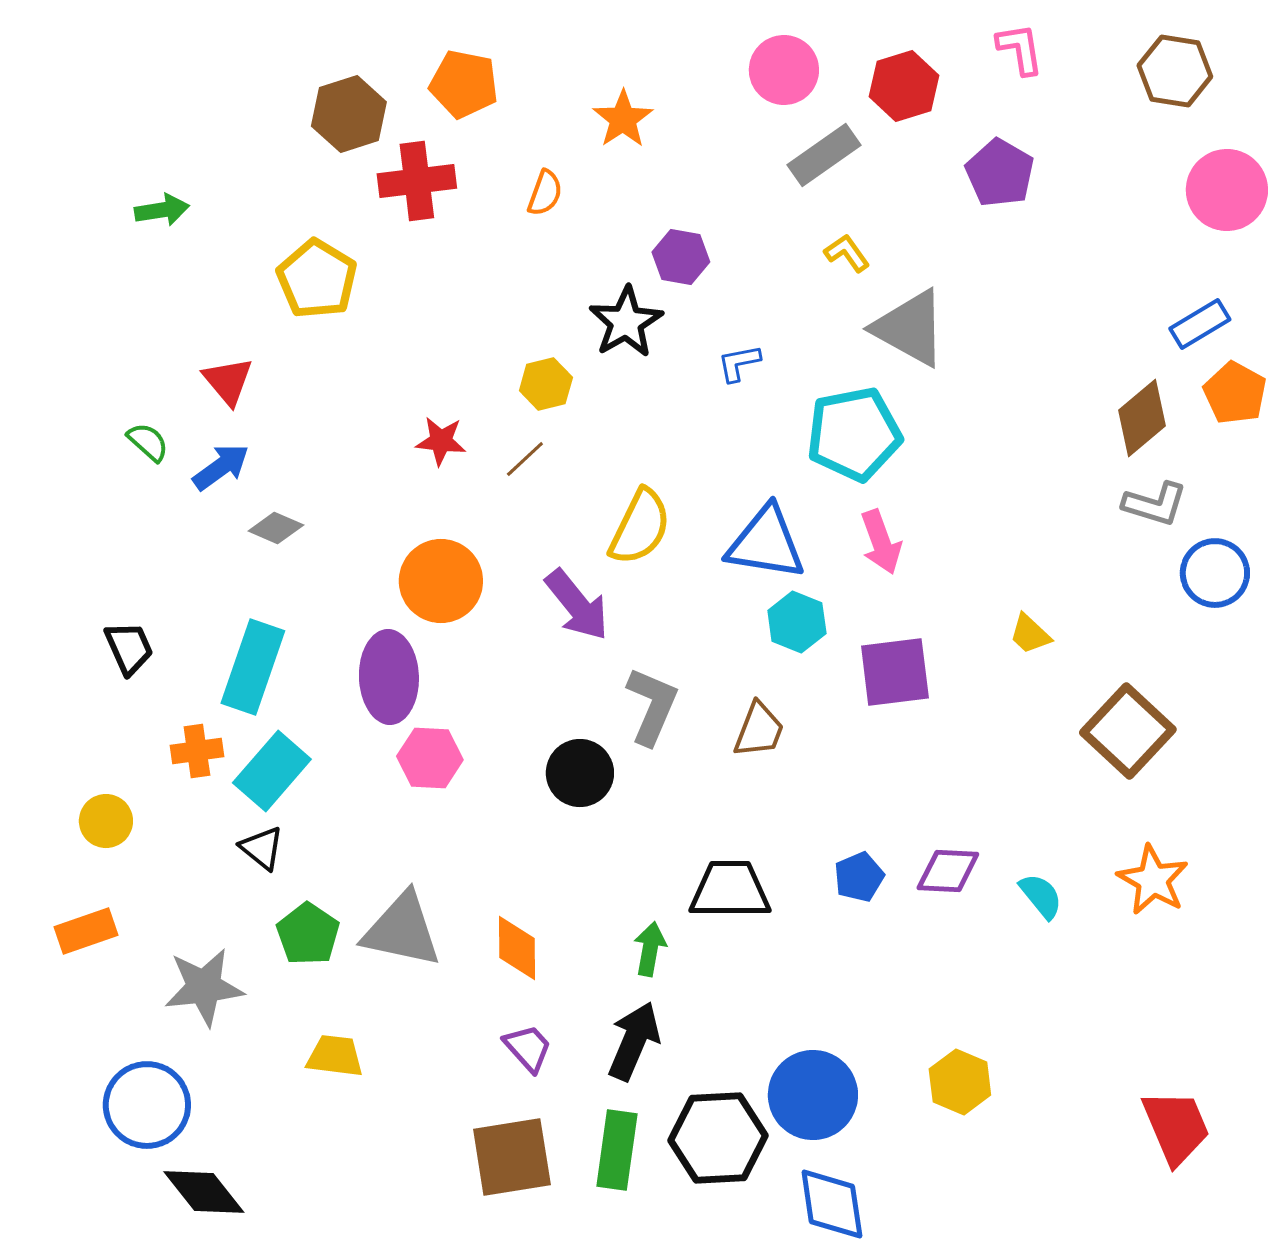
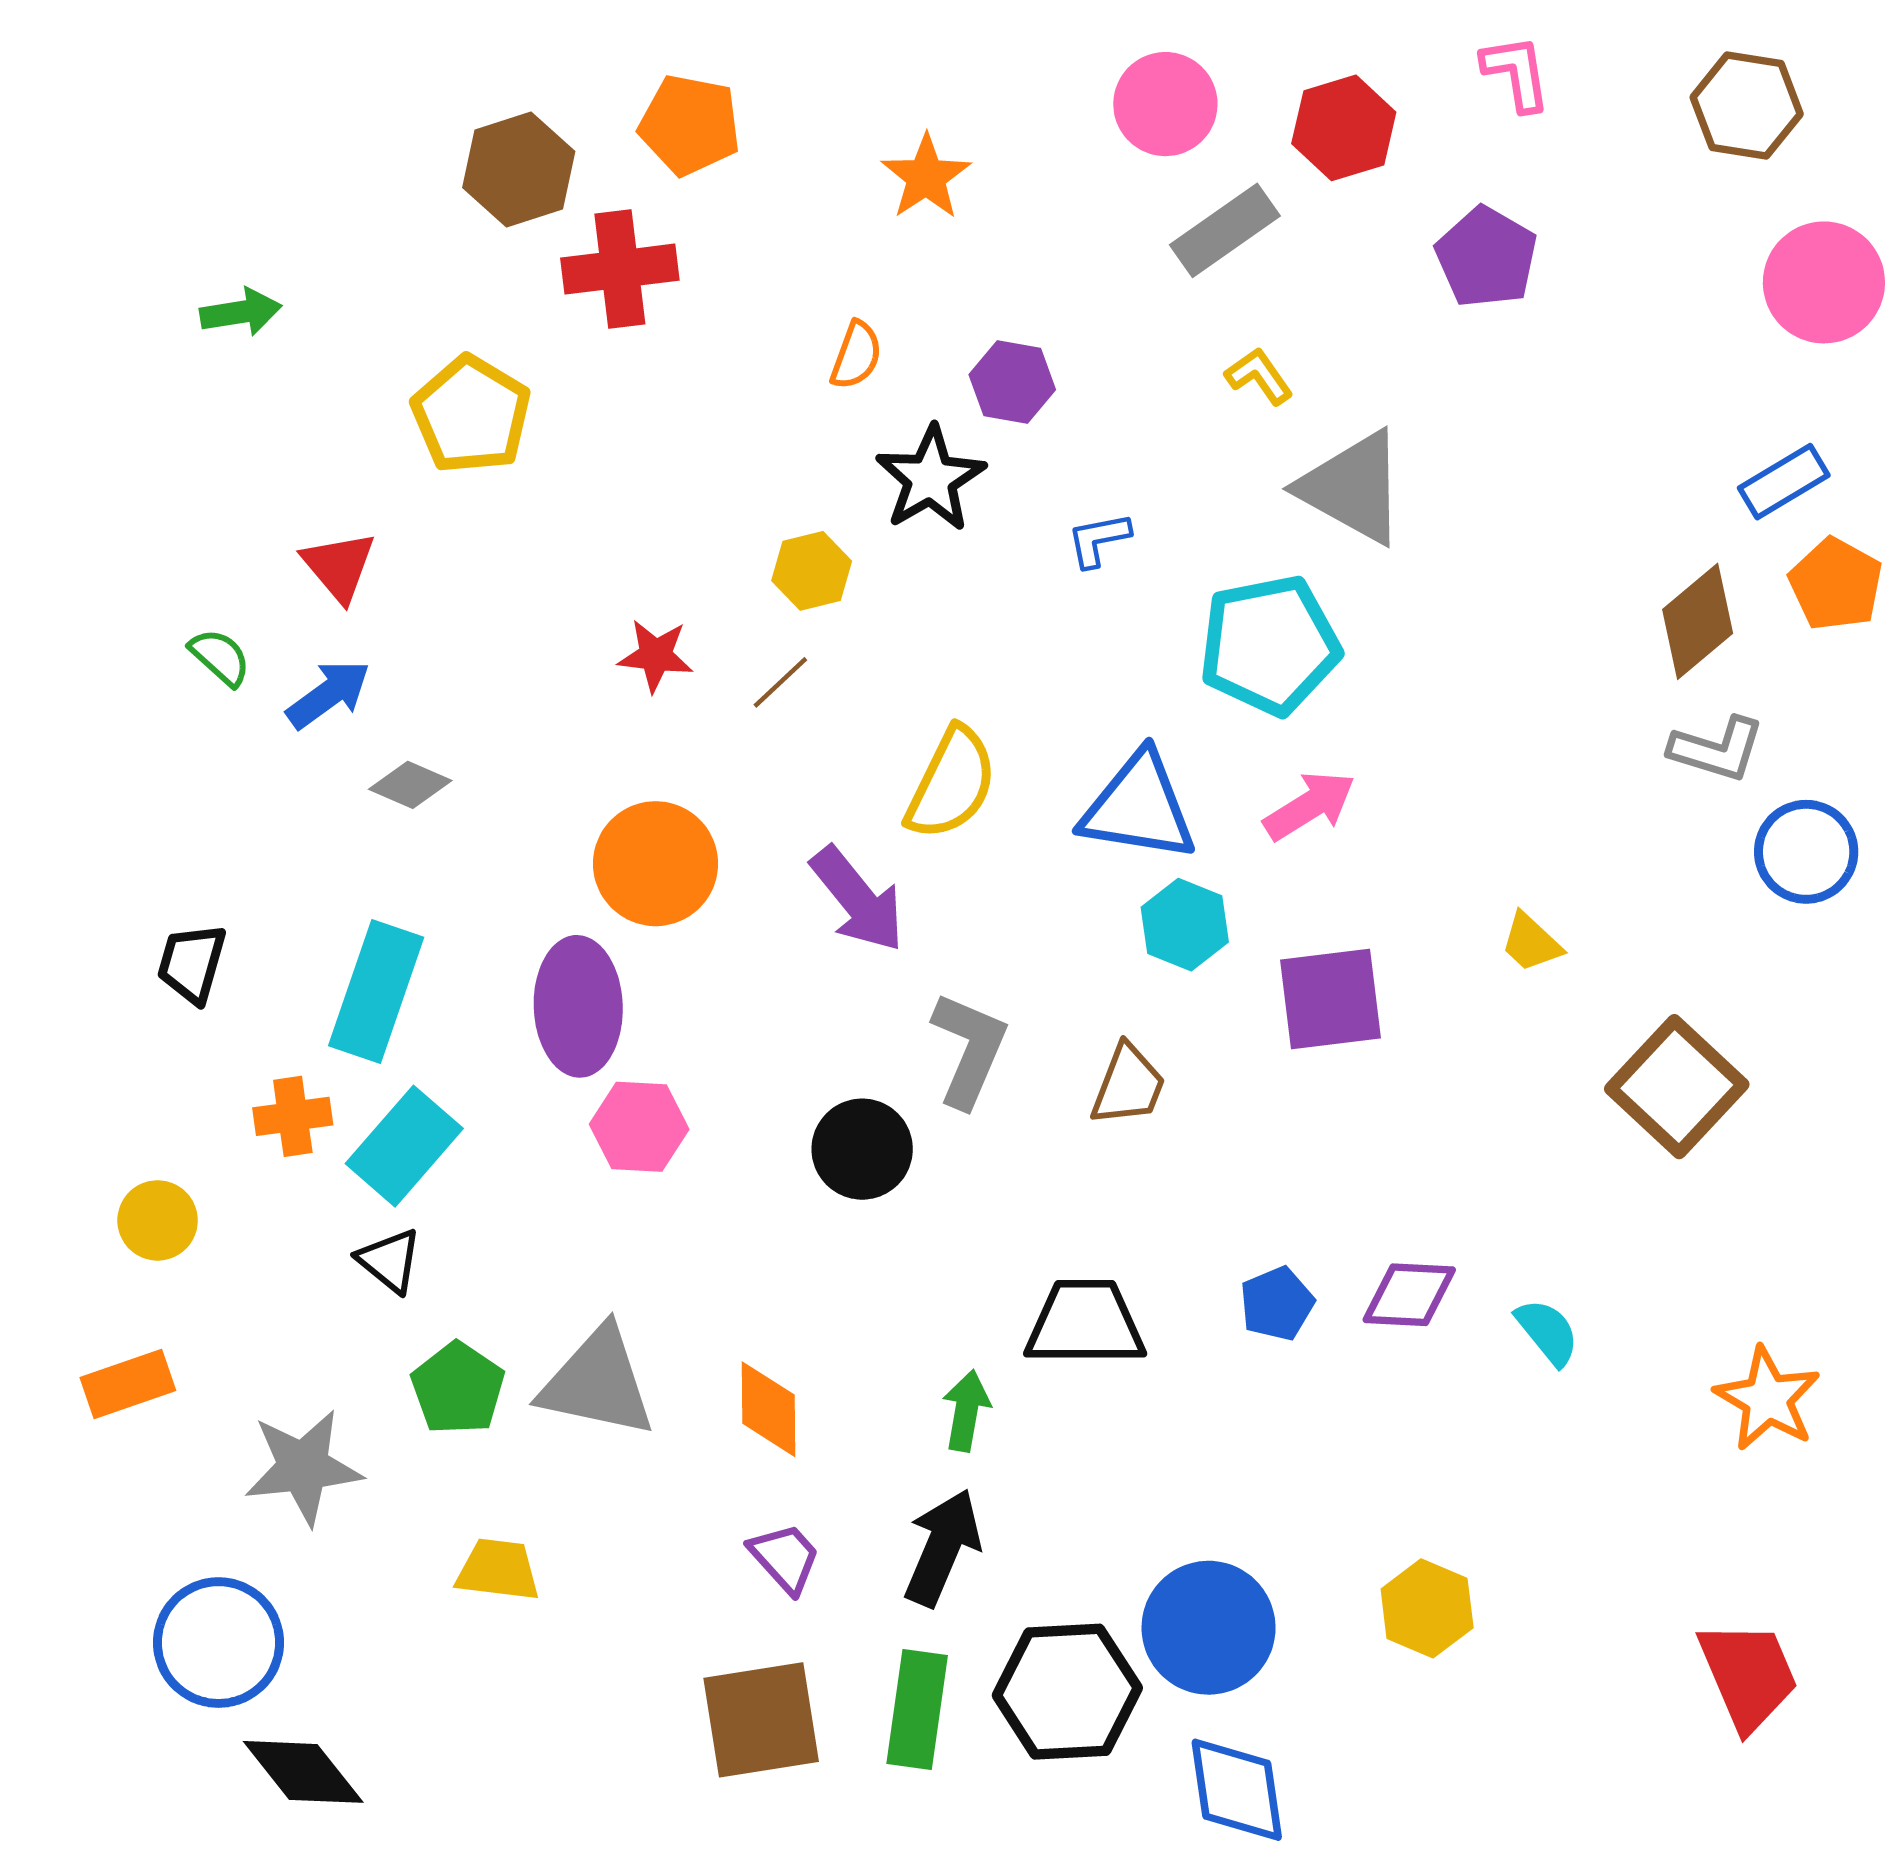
orange semicircle: (545, 193) -> (856, 355), moved
pink arrow: (881, 542) -> (1310, 806), turned -102
black trapezoid: (129, 648) -> (192, 963), turned -140
orange star: (1153, 880) -> (1767, 1399), moved

